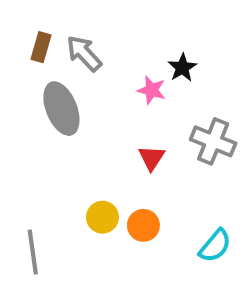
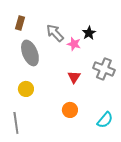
gray arrow: (84, 53) -> (55, 33), moved
yellow circle: (102, 217) -> (26, 89), moved

